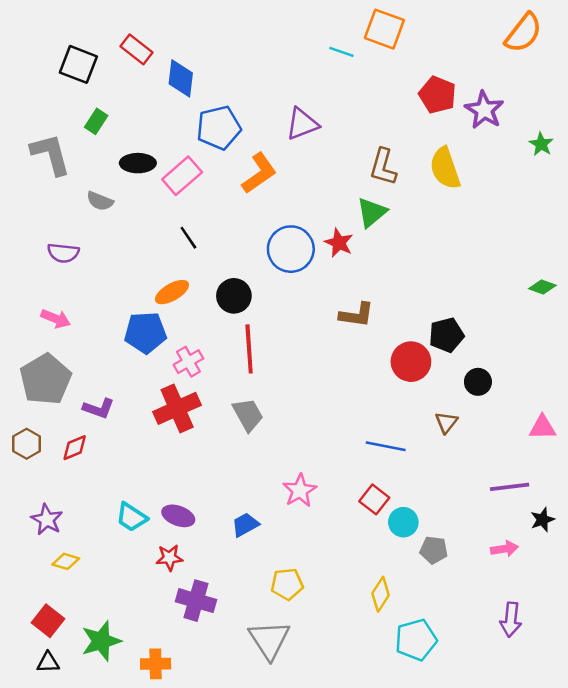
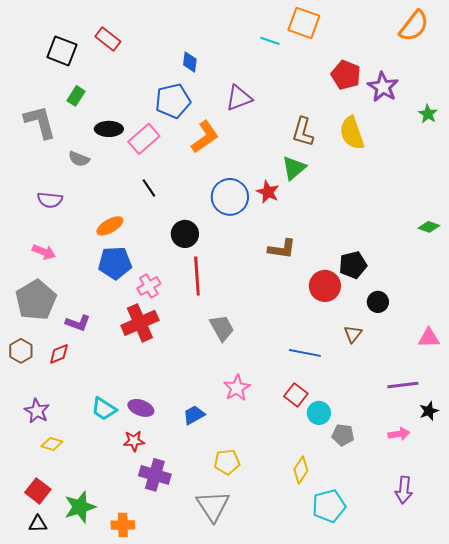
blue diamond: (181, 78) -> (190, 62), moved, size x0.7
orange ellipse: (172, 292) -> (110, 226), moved
gray trapezoid: (248, 415) -> (222, 328), moved

